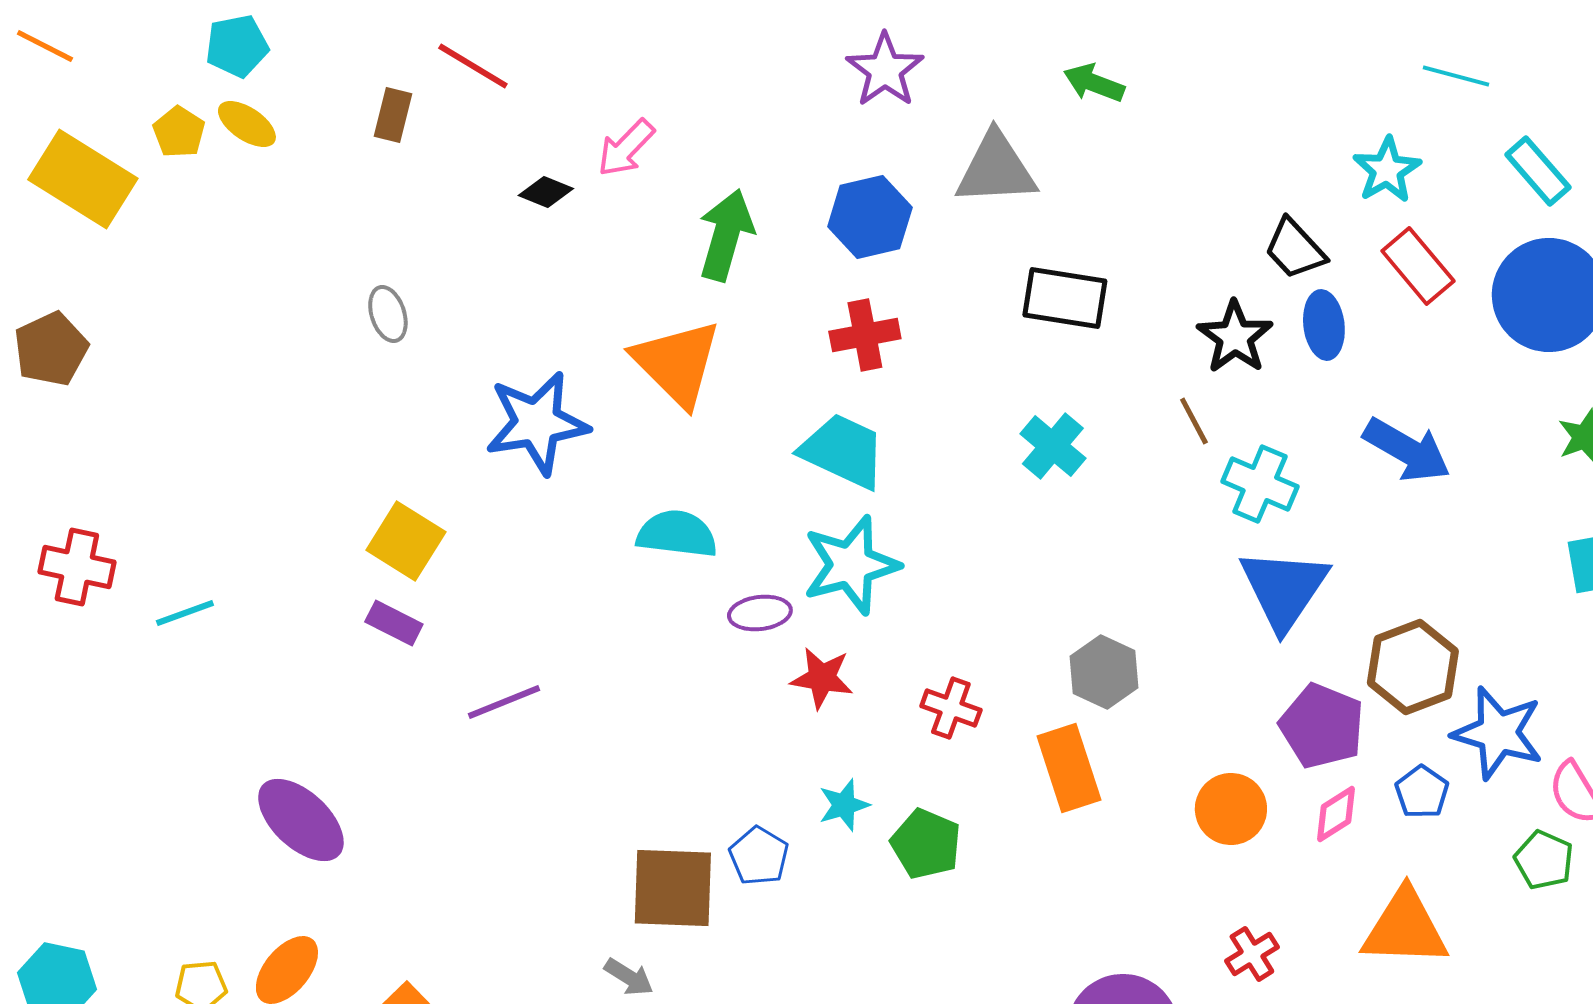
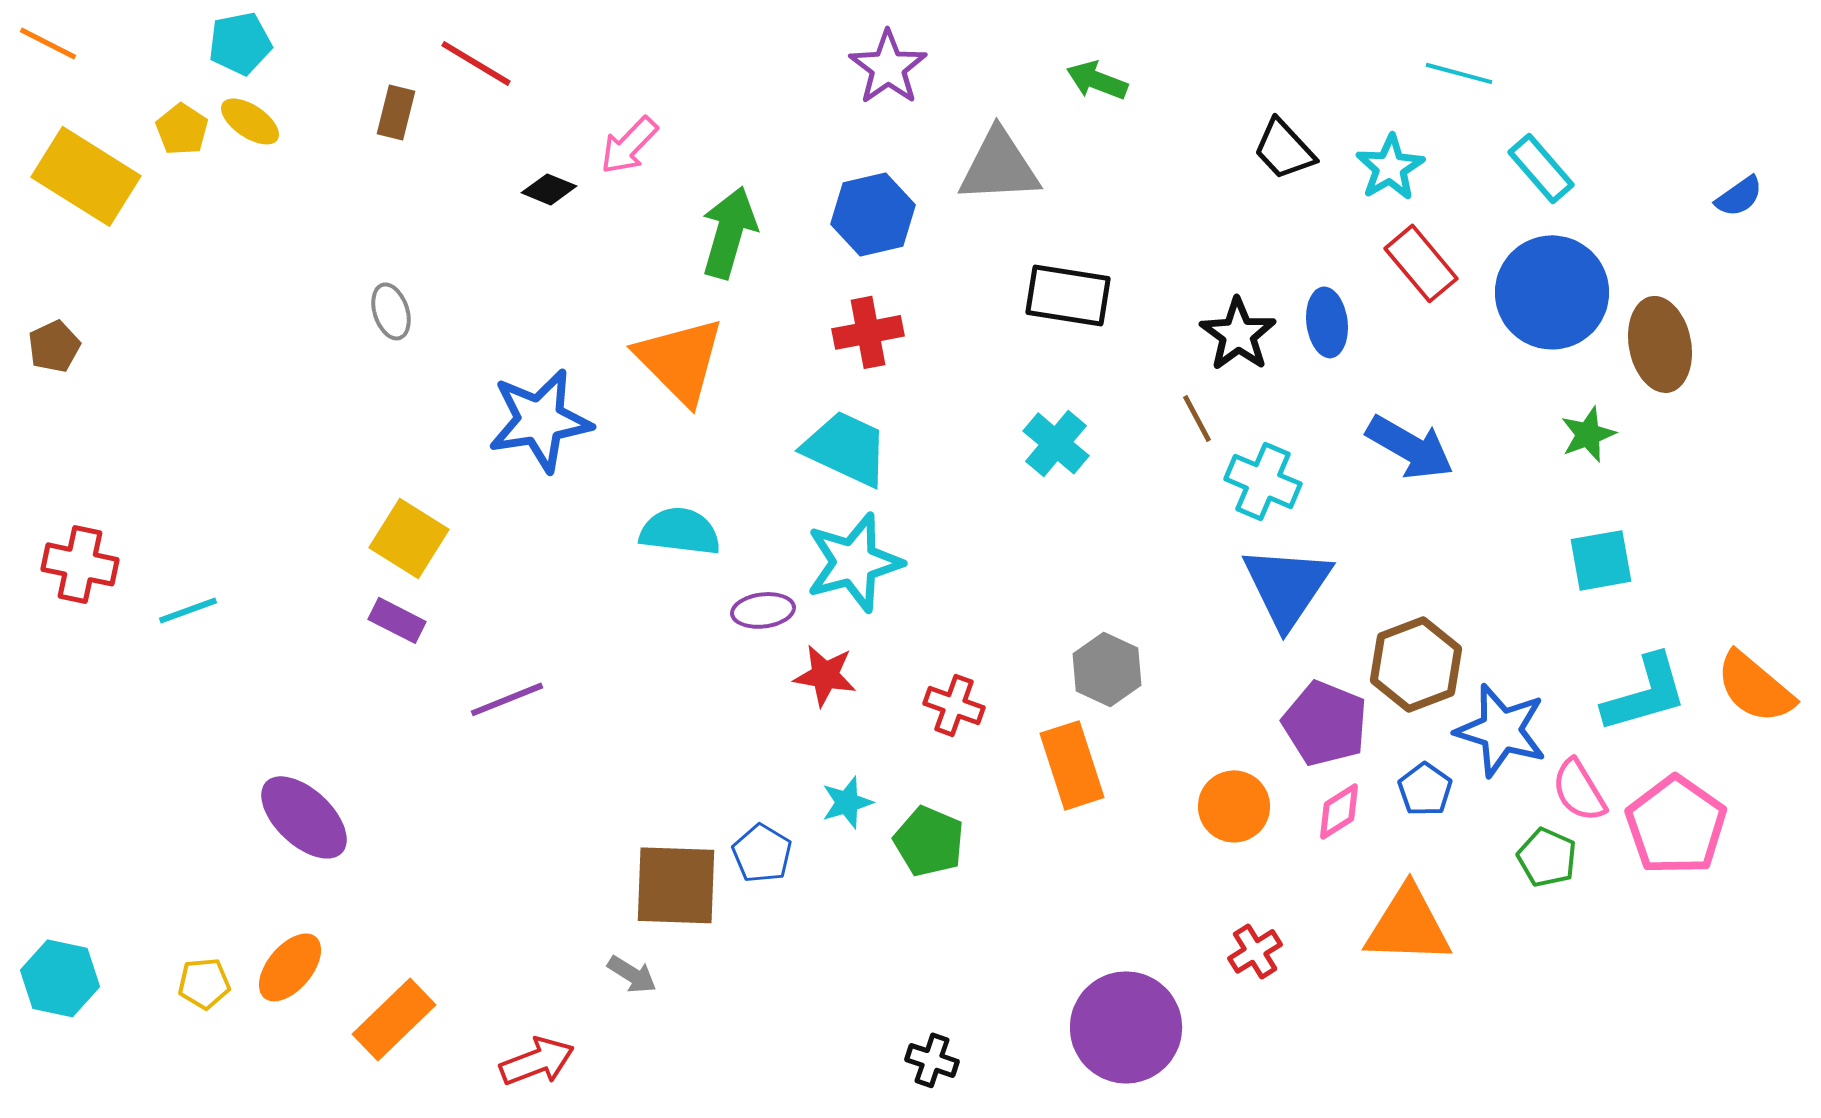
black trapezoid: (1295, 249) -> (1284, 149), moved
brown pentagon: (51, 349) -> (54, 346), size x0.7

